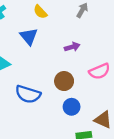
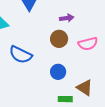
brown circle: (64, 81) -> (59, 39), moved

